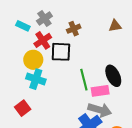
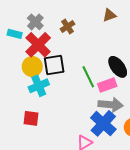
red cross: (43, 40) -> (38, 45), size x1.4
black square: (61, 52) -> (54, 65), moved
cyan cross: (36, 79) -> (39, 86), turned -30
red square: (23, 108) -> (31, 118), turned -35

